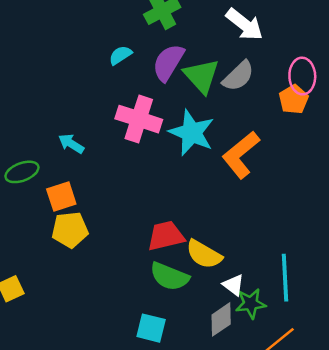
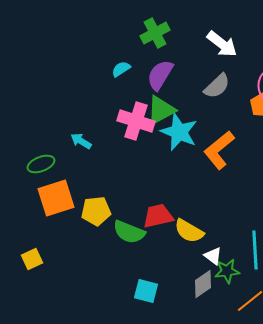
green triangle: (201, 76) -> (161, 110), moved, turned 44
orange square: (61, 197) -> (56, 198), moved, size x1.5
yellow pentagon: (70, 230) -> (96, 211), moved
green semicircle: (170, 276) -> (129, 232), moved

